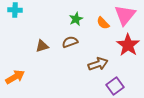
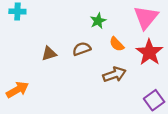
green star: (76, 19) -> (98, 21), moved
orange semicircle: (103, 23) -> (117, 44), moved
purple square: (115, 86) -> (154, 100), moved

